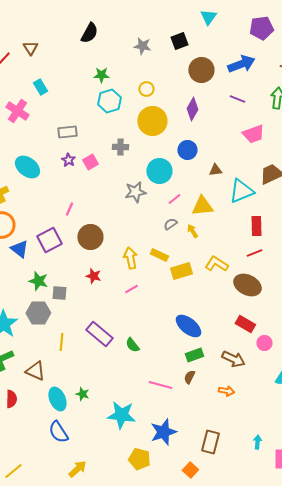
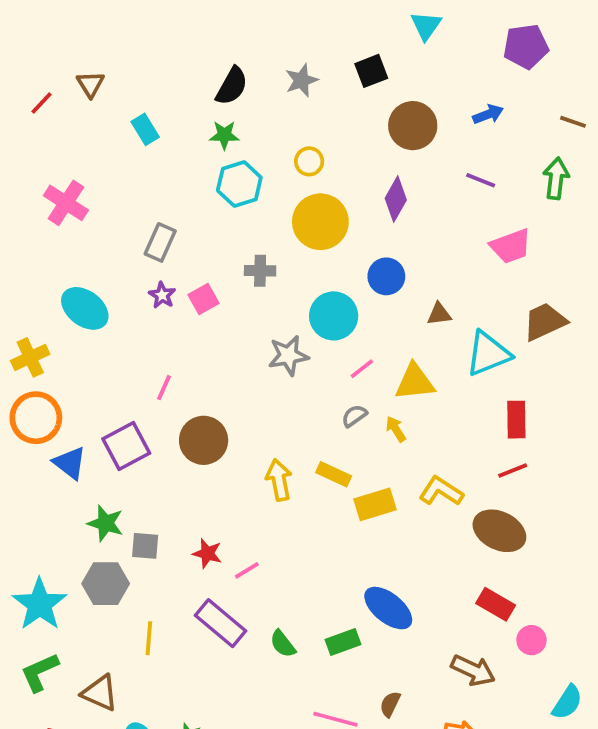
black semicircle: (89, 33) -> (232, 86), moved
gray star: (142, 46) -> (302, 80), turned -30
blue arrow: (241, 64) -> (488, 114), size x0.6
cyan rectangle: (40, 87) -> (145, 129), moved
gray rectangle: (67, 132) -> (160, 242), turned -60
red star: (93, 276) -> (207, 553), moved
pink line: (131, 289) -> (247, 570), moved
green rectangle: (194, 355) -> (343, 642), moved

